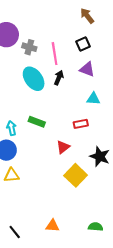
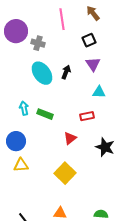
pink line: (55, 54) -> (62, 19), moved
purple triangle: (87, 69) -> (93, 64), turned 35
cyan arrow: (12, 128) -> (24, 108), moved
yellow square: (76, 175) -> (65, 173), moved

